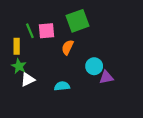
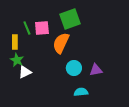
orange semicircle: (68, 47) -> (61, 43), size x1.5
cyan circle: (94, 66) -> (74, 68), moved
cyan semicircle: (62, 86) -> (81, 92), moved

